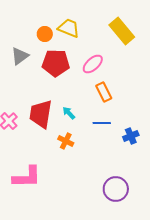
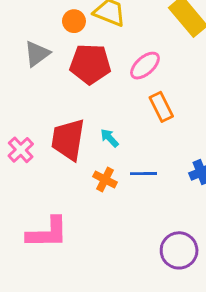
blue line: (102, 123) -> (144, 174), moved

